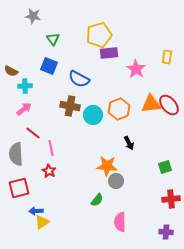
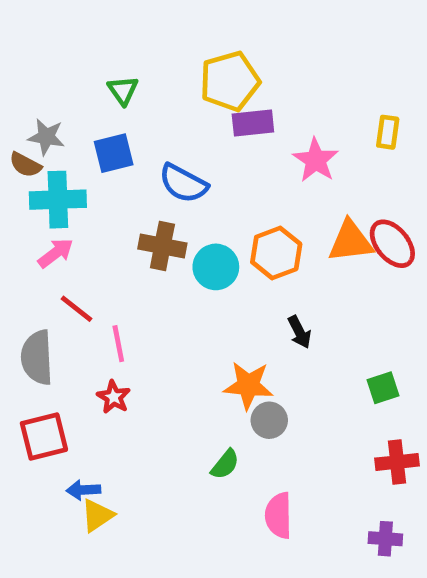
gray star: (33, 16) -> (46, 137), moved
blue square: (49, 66) -> (114, 153), turned -36
cyan cross: (25, 86) -> (58, 200), size x1.6

